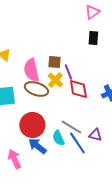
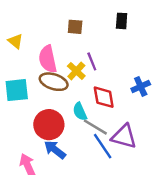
brown square: (54, 62) -> (75, 27), moved
red diamond: (78, 89) -> (104, 97), moved
purple triangle: (95, 135) -> (124, 137), size x1.6
cyan semicircle: (58, 138) -> (80, 112), moved

